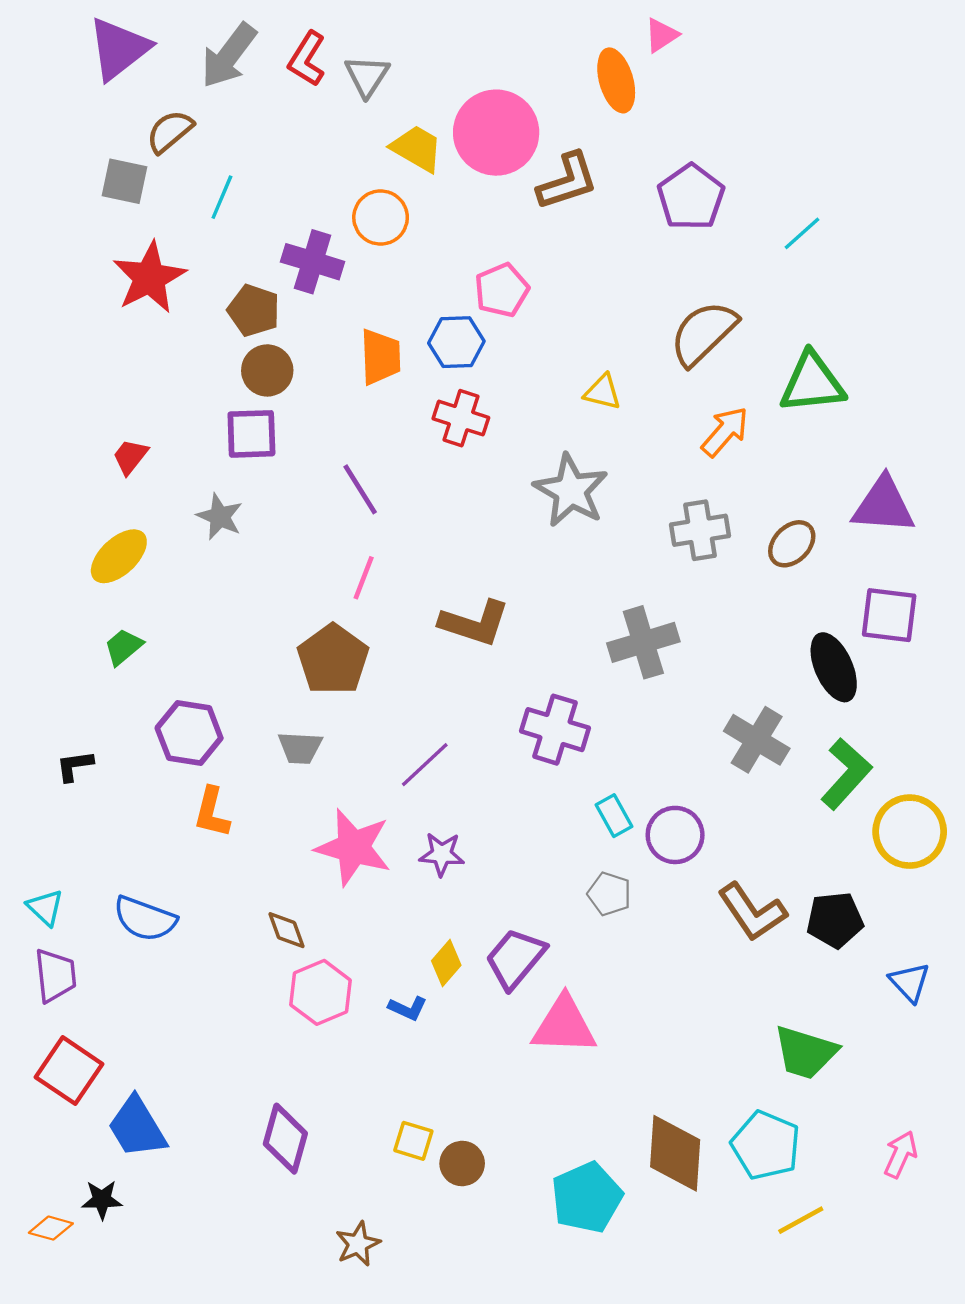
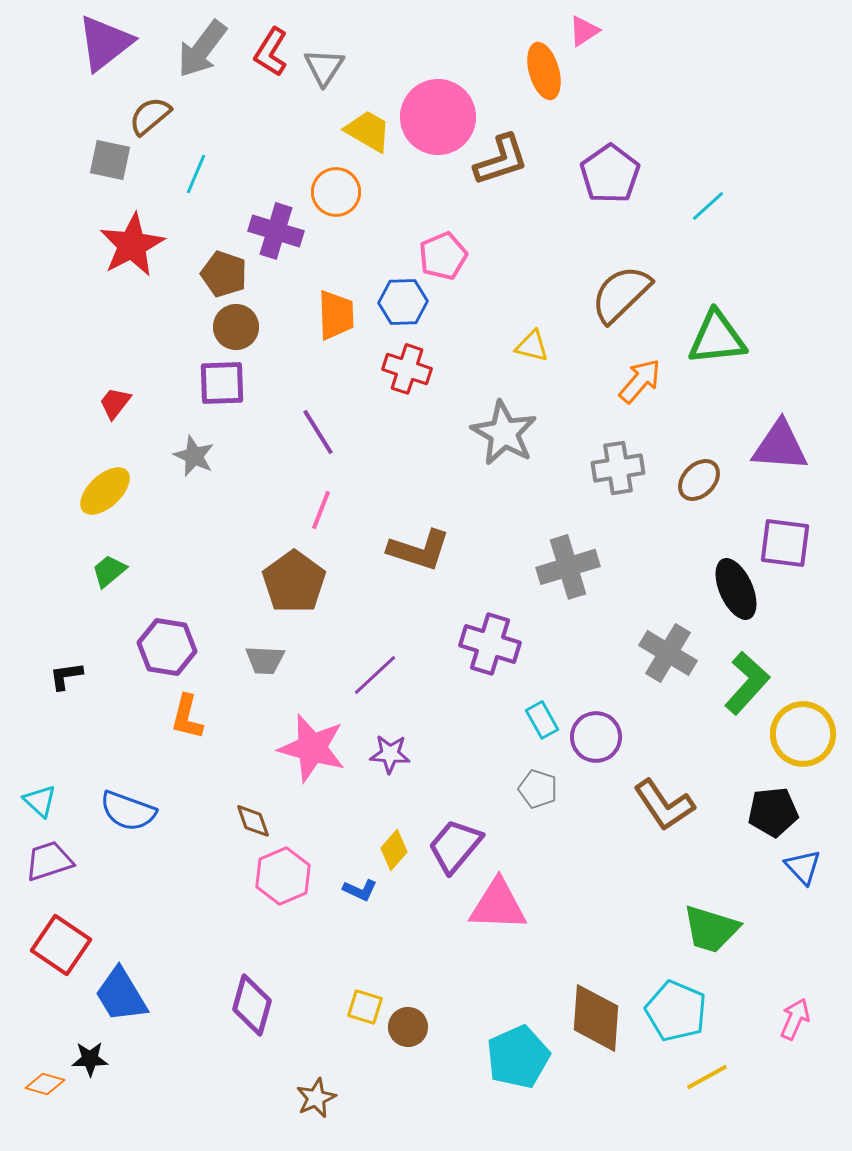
black pentagon: (835, 920) -> (773, 812), moved
purple trapezoid: (55, 975) -> (49, 861), turned -102

